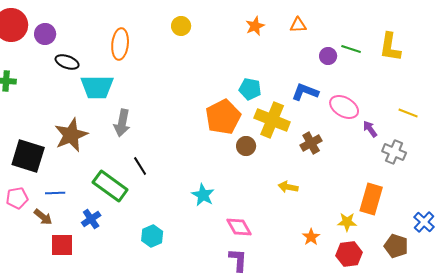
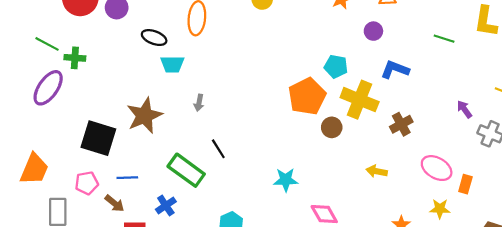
green line: (351, 49) -> (444, 39), moved
purple circle: (328, 56) -> (373, 31), moved
black ellipse: (67, 62) -> (154, 38), moved
cyan trapezoid: (97, 87) -> (172, 64), size x0.7
pink ellipse: (344, 107) -> (437, 168), moved
gray arrow: (122, 123) -> (199, 103), size x0.6
cyan star: (203, 195) -> (286, 180), turned -30
orange rectangle: (371, 199) -> (465, 184), size x0.6

